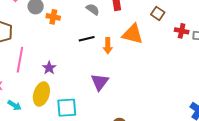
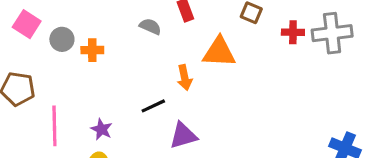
black line: (87, 39) -> (153, 106), moved
purple triangle: (100, 82) -> (183, 136), turned 48

